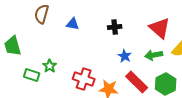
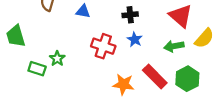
blue star: (125, 56) -> (135, 39), moved
red cross: (84, 79) -> (103, 46), moved

